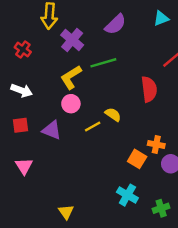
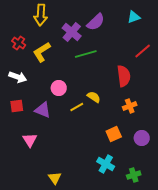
purple cross: (72, 40) -> (72, 32), moved
yellow L-shape: (71, 77) -> (42, 52), moved
orange cross: (156, 145) -> (130, 106), moved, turned -32
orange square: (137, 159) -> (114, 134), turned 35
pink triangle: (24, 166) -> (30, 140), moved

